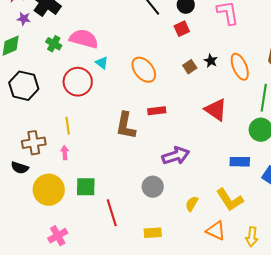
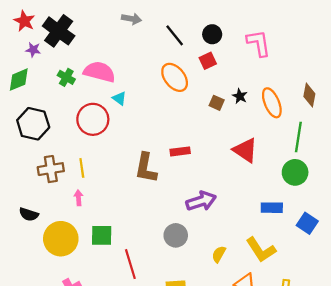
brown square: (190, 67) -> (217, 103), turned -32
orange ellipse: (144, 70) -> (175, 77), moved
brown cross: (34, 143) -> (51, 169), moved

